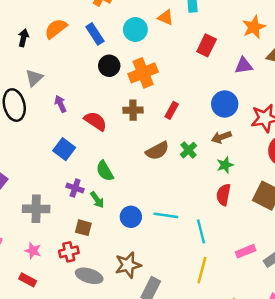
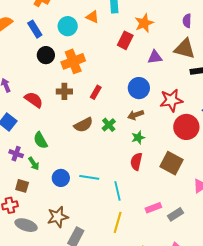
orange star: (254, 27) -> (144, 23), moved

